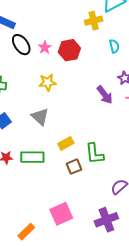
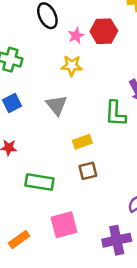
pink star: (45, 47) -> (76, 36), moved
green L-shape: (94, 154) -> (115, 113), moved
green rectangle: (32, 157) -> (39, 182), moved

